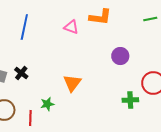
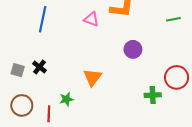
green line: (150, 19) -> (173, 19), moved
purple circle: (120, 56) -> (133, 49), moved

